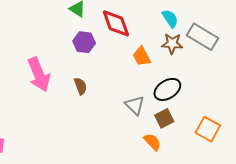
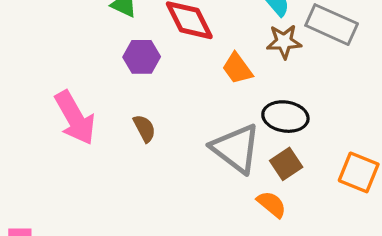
black ellipse: (167, 89) -> (285, 117), turned 48
gray triangle: (135, 105) -> (236, 148), size x1.6

